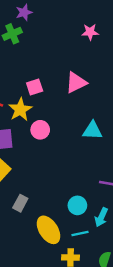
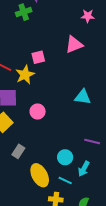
pink triangle: (76, 83) -> (74, 45), moved
pink circle: (40, 130) -> (38, 112), moved
cyan line: (80, 233) -> (65, 180), turned 32

